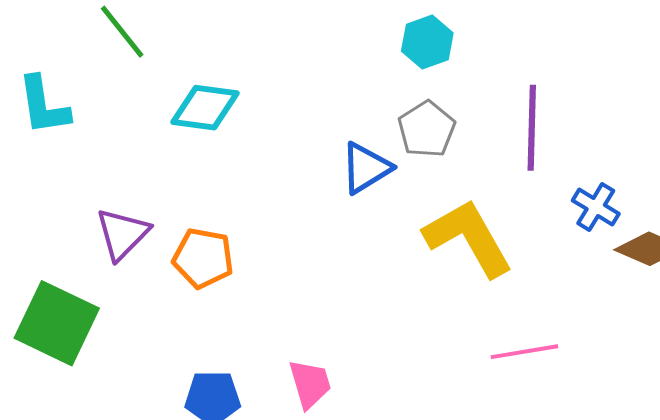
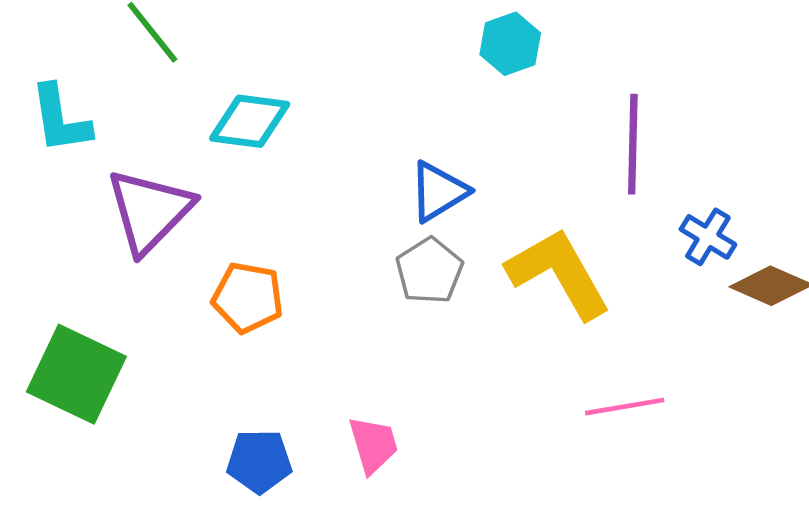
gray pentagon: (427, 129) -> (429, 271), moved
purple triangle: (122, 234) -> (150, 211), moved, size x1.4

